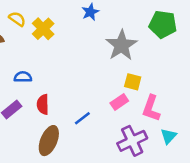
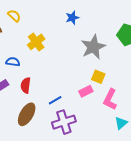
yellow cross: (43, 29) -> (36, 42), moved
purple cross: (132, 141) -> (64, 122), moved

